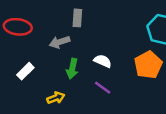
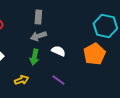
gray arrow: (60, 42) -> (38, 36), moved
purple line: (103, 88) -> (58, 80), moved

